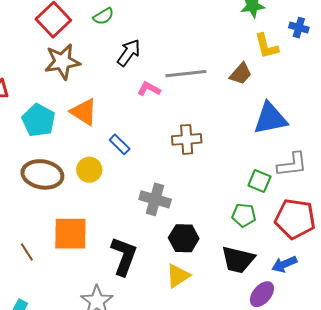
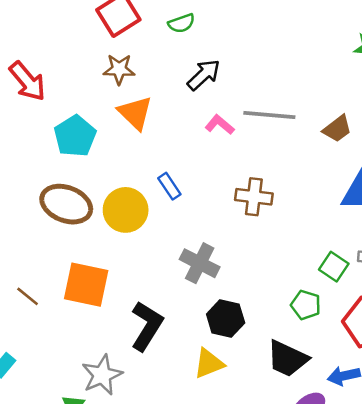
brown star: (62, 62) -> (119, 69), size x0.7
orange triangle: (84, 112) -> (135, 113), moved
yellow circle: (89, 170) -> (126, 210), size x1.4
brown line: (27, 252) -> (28, 296), turned -30

